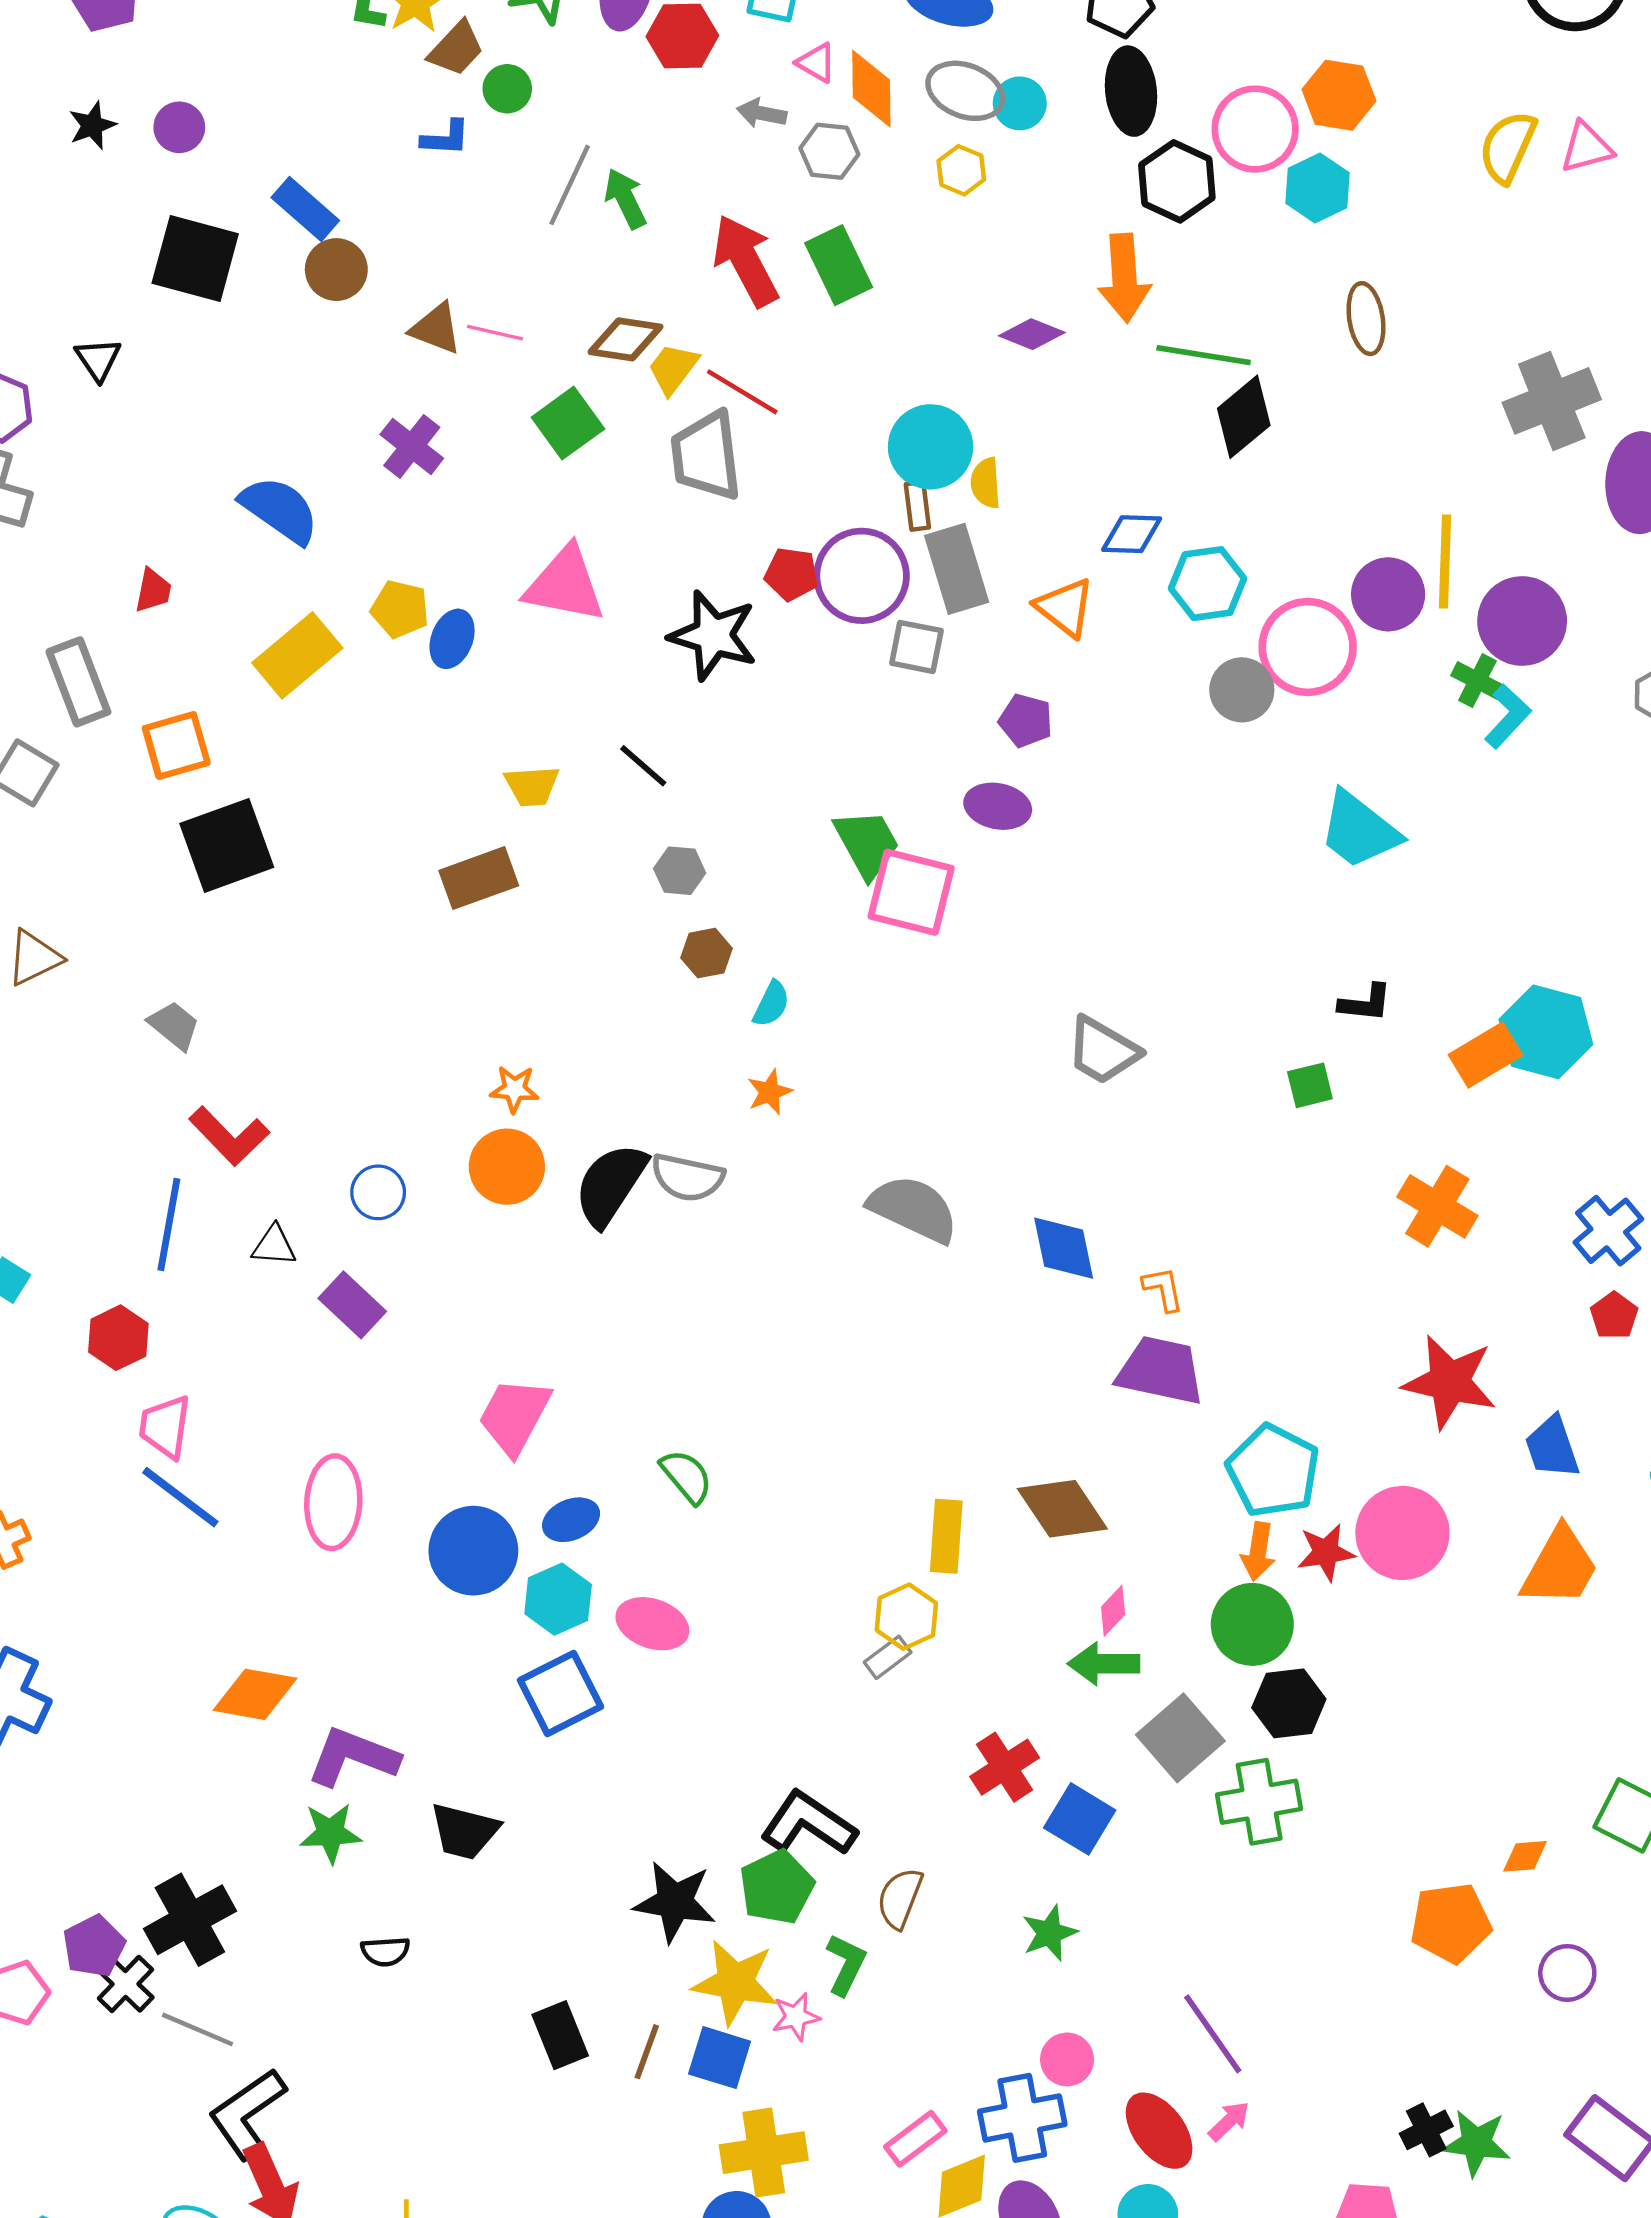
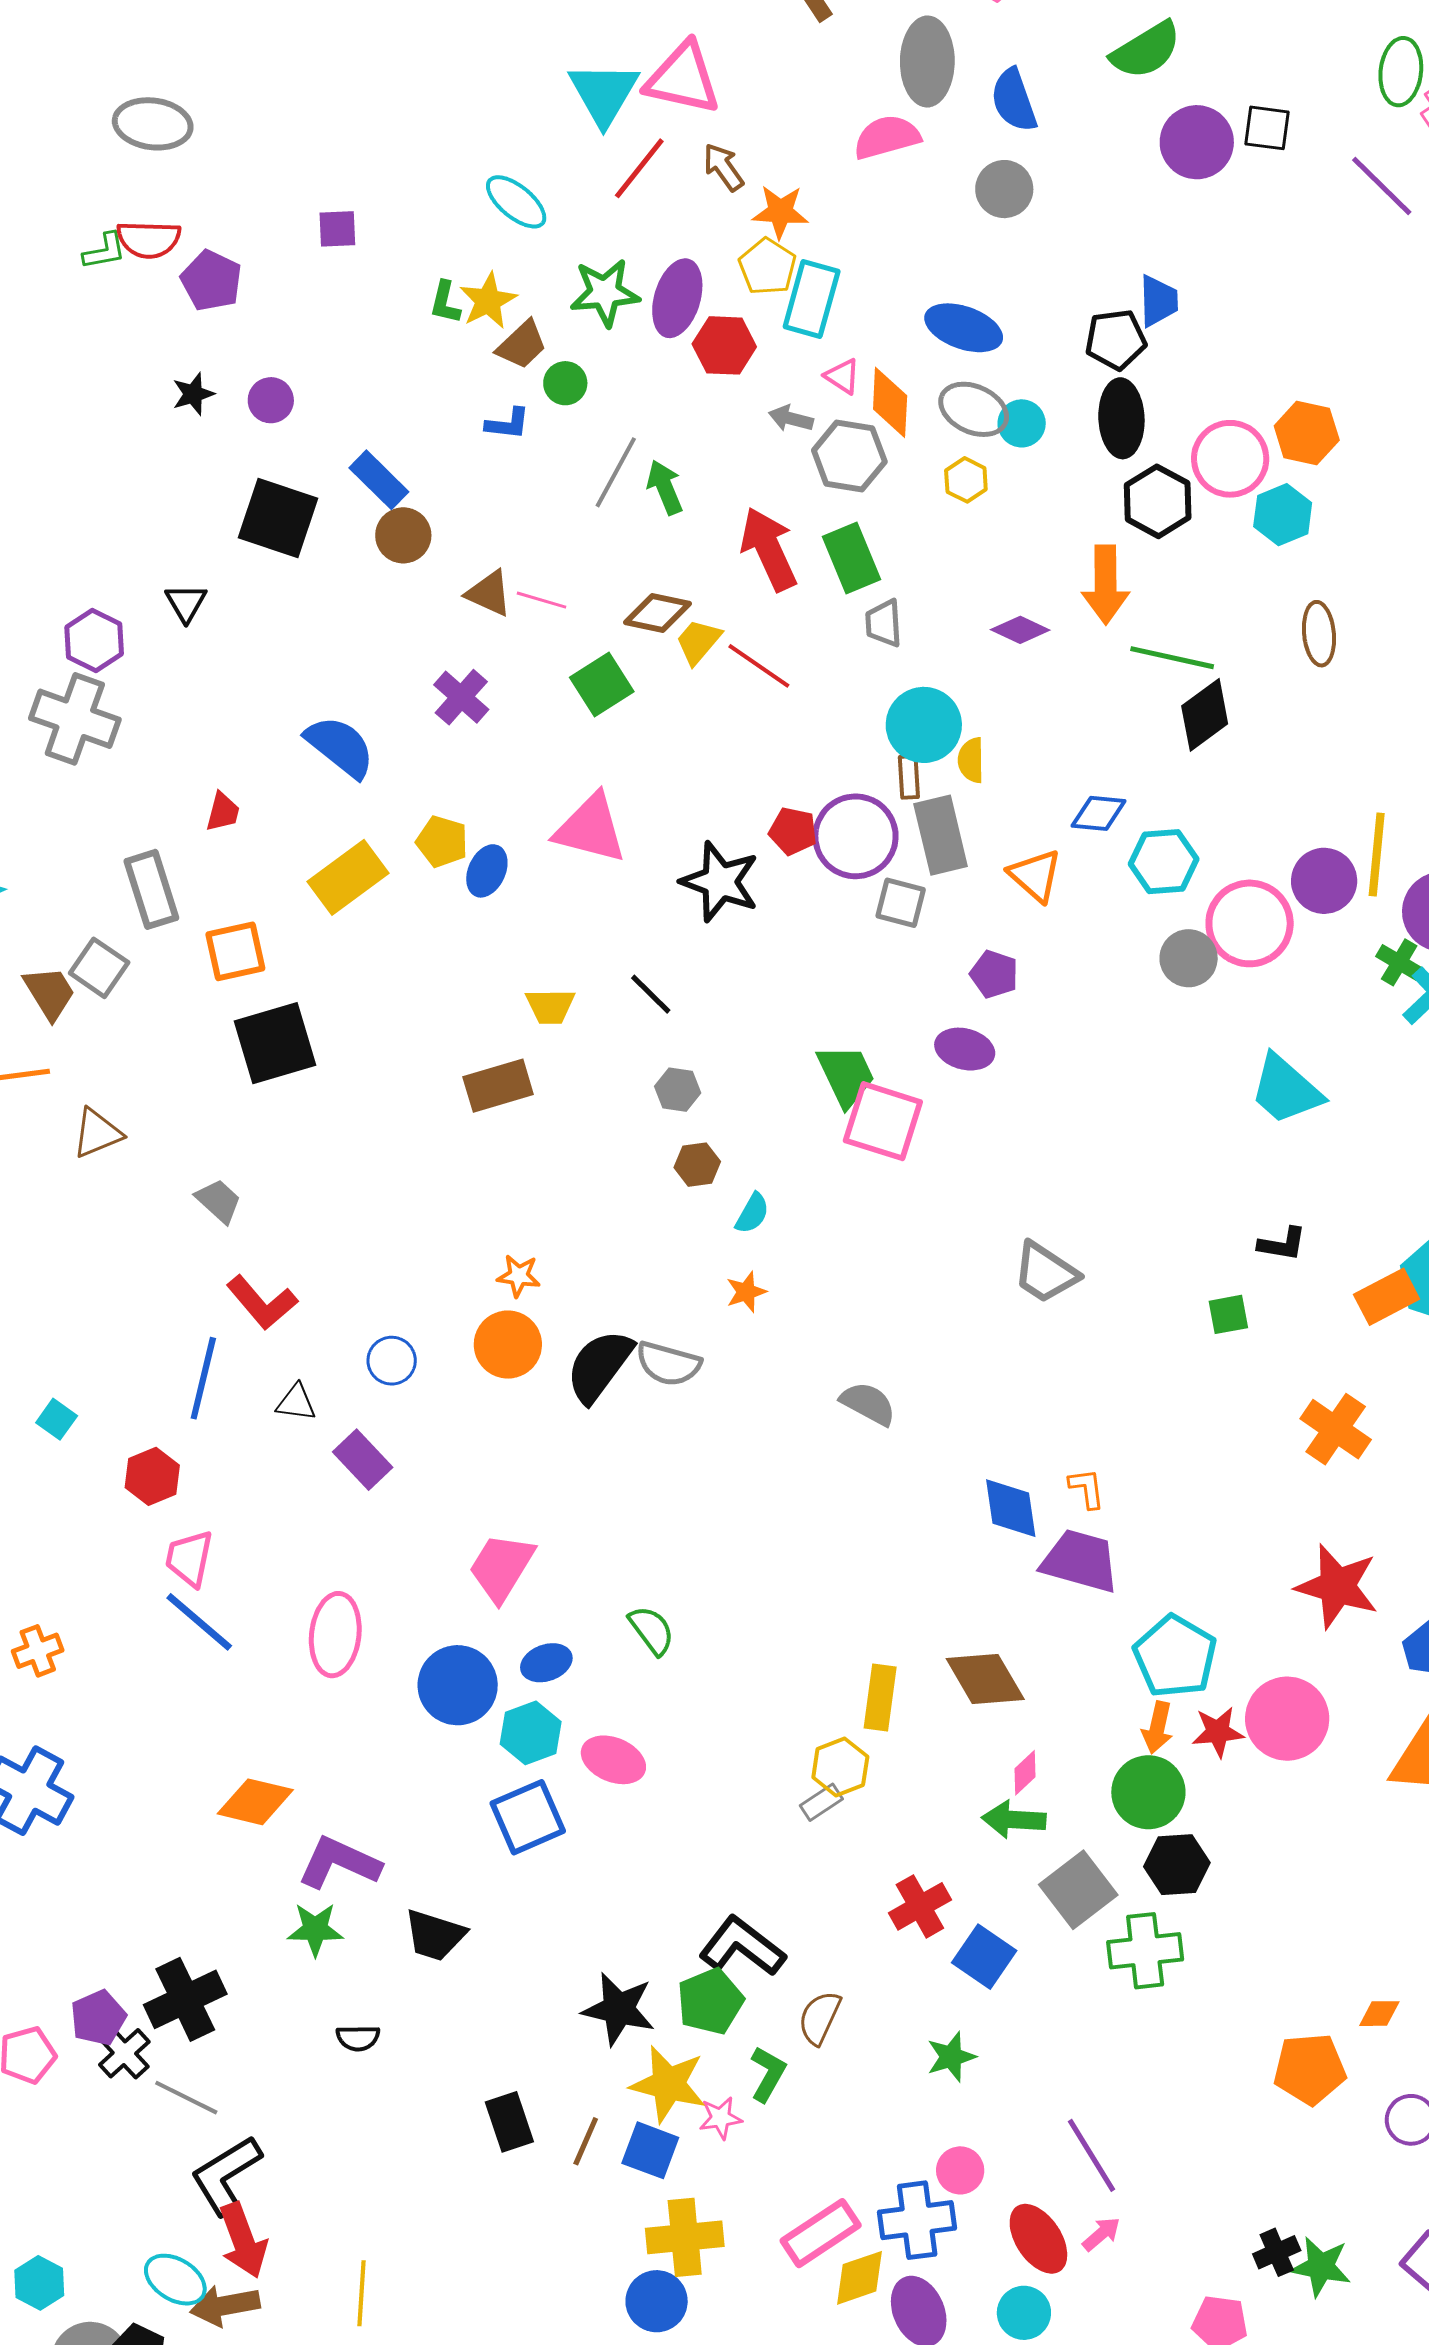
gray hexagon: (829, 151) -> (849, 456), size x1.4
gray trapezoid: (706, 456) -> (884, 623), moved, size x0.6
gray semicircle: (913, 1209) -> (868, 1404), size x0.7
blue diamond: (1064, 1248) -> (1011, 1508), moved
pink rectangle: (915, 2139) -> (821, 2233), size x1.4

